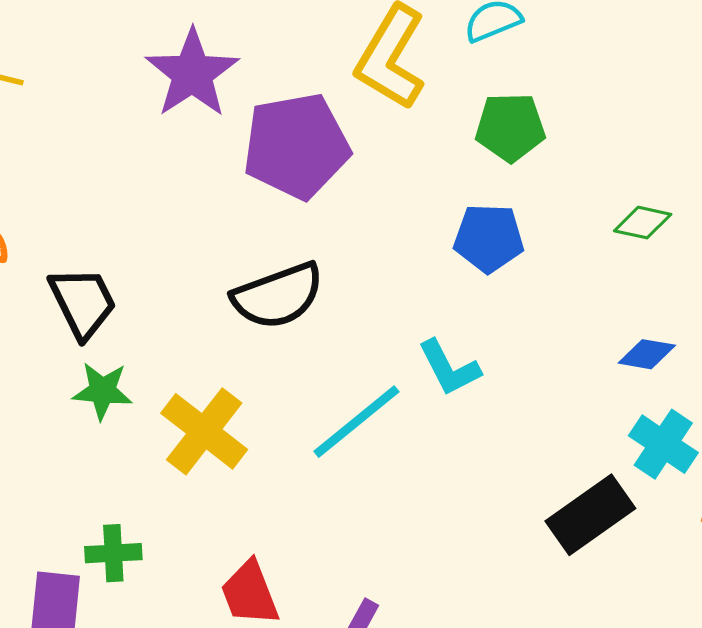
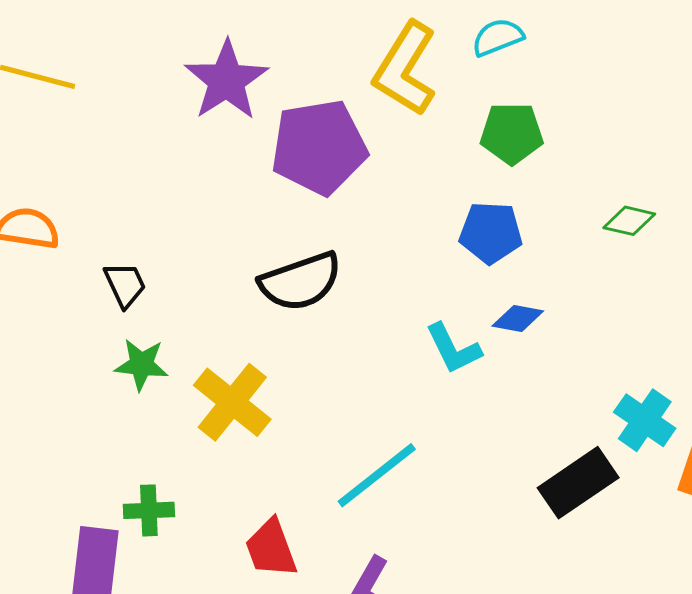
black trapezoid: (83, 302) -> (125, 285), size x0.7
blue diamond: (647, 354) -> (518, 319), moved
cyan line: (356, 422) -> (377, 475), moved

